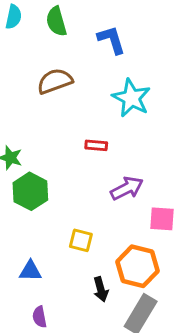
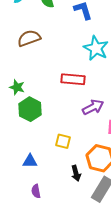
brown semicircle: (55, 81) -> (29, 38), moved
red rectangle: (96, 145) -> (73, 79), size x1.6

